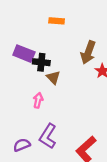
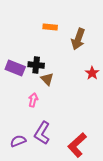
brown arrow: (88, 52) -> (78, 39), moved
purple rectangle: (24, 54) -> (15, 68), moved

